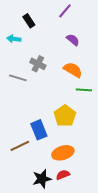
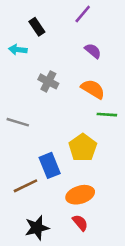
gray line: (18, 78) -> (18, 122), moved
red semicircle: (63, 175) -> (80, 223), turned 72
black star: (42, 179) -> (37, 228), moved

